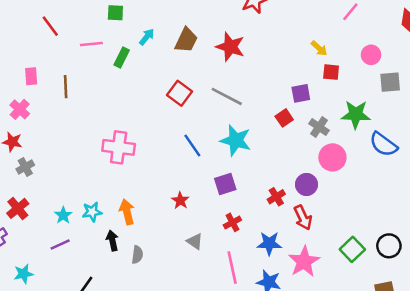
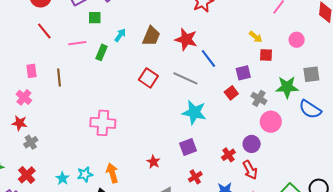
gray square: (390, 82) -> (311, 74), moved
blue line: (192, 146) -> (208, 59), moved

